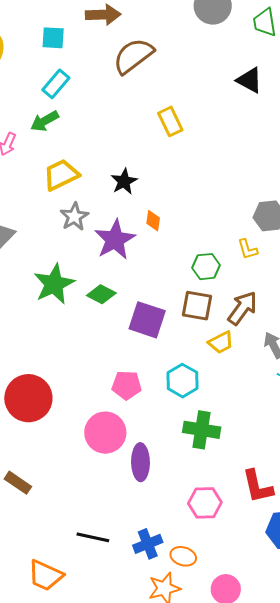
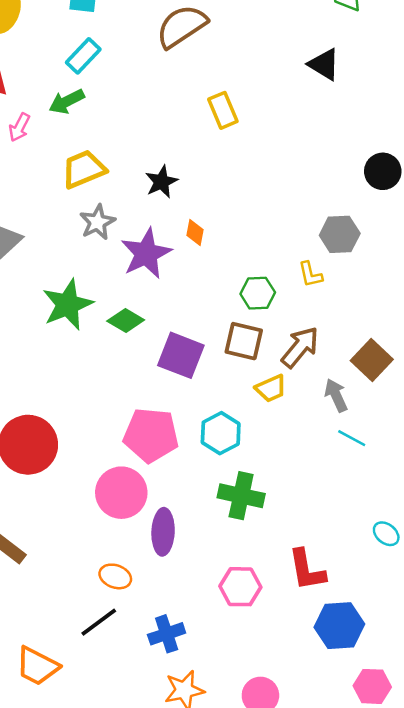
pink pentagon: (127, 385) -> (151, 435), size x1.5
black line: (93, 537) -> (99, 622), turned -52
orange ellipse: (183, 556) -> (115, 576), moved

